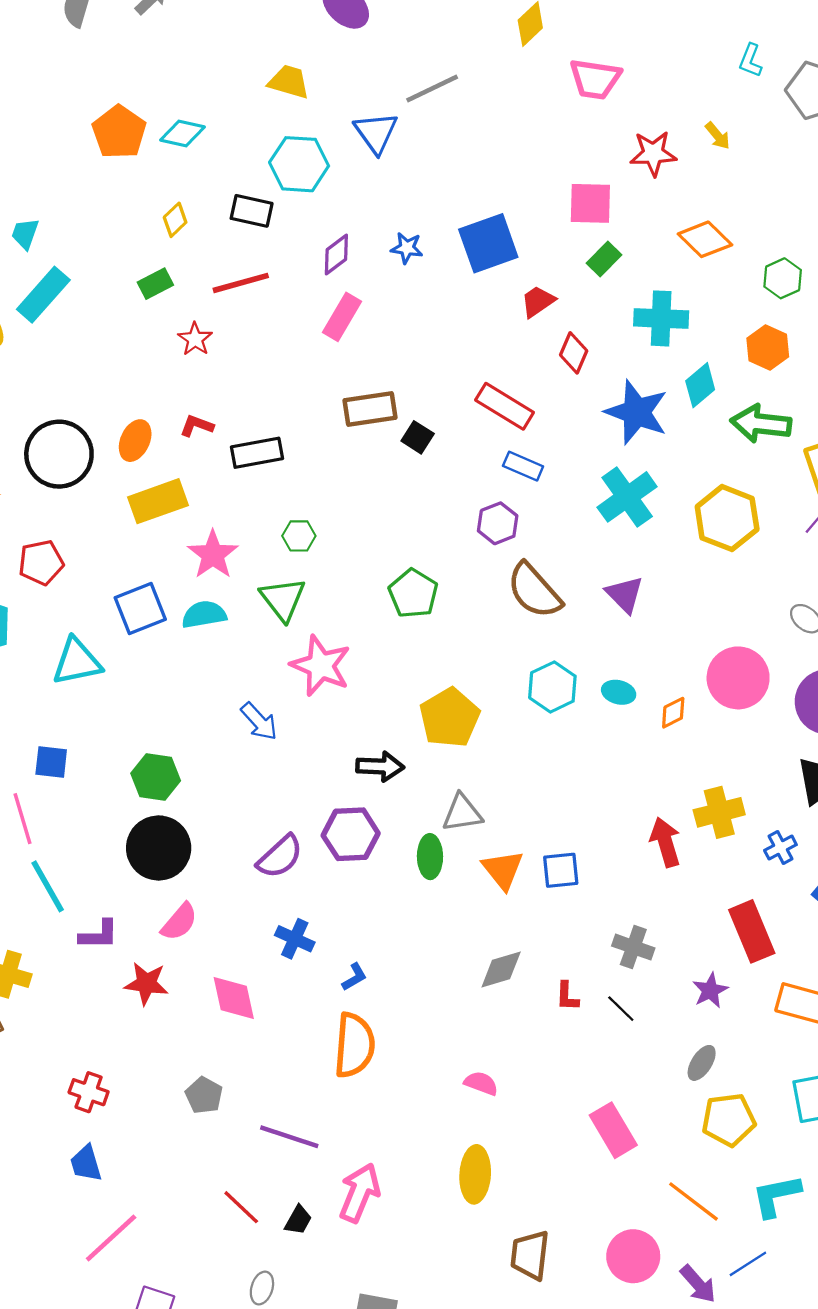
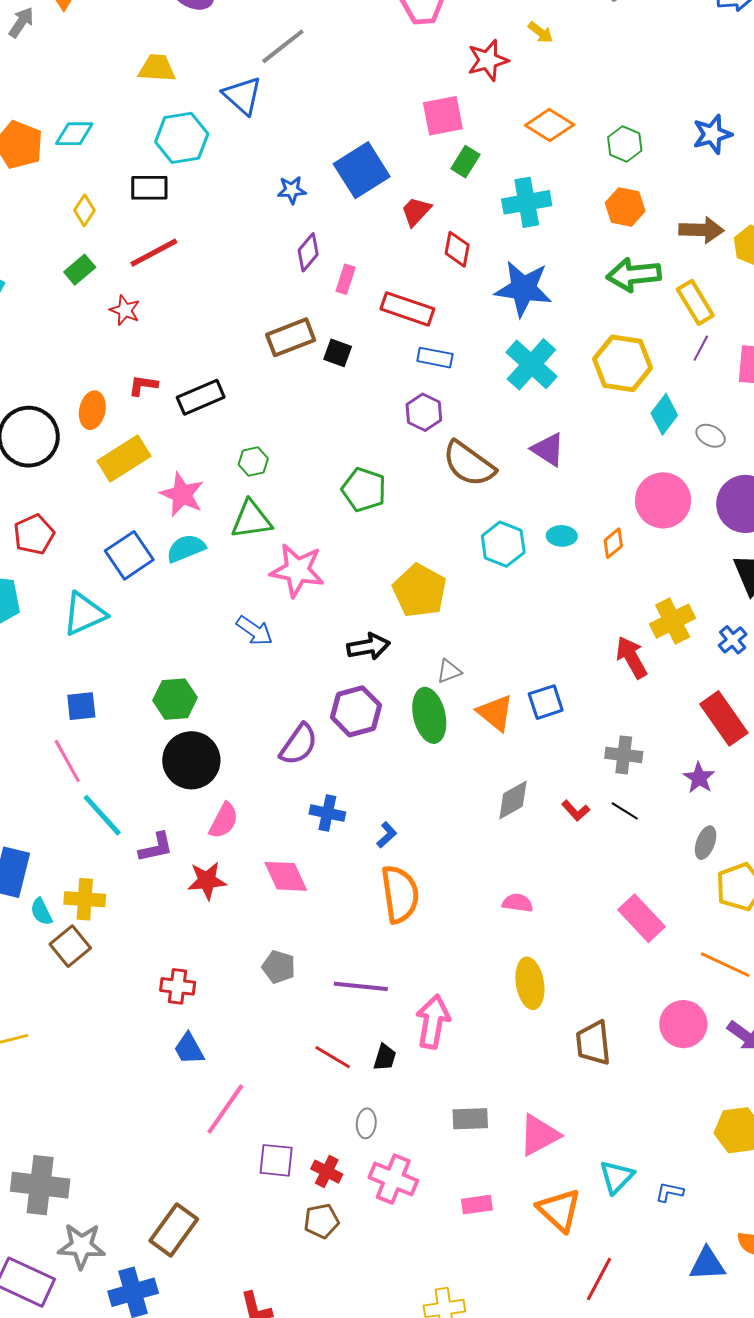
purple diamond: (336, 254) -> (308, 252), moved
pink rectangle: (342, 317) -> (346, 279), moved, size x0.7
cyan diamond: (700, 385) -> (664, 414), moved
green triangle: (283, 599) -> (251, 520), turned -48
gray triangle: (462, 813) -> (449, 671), size x0.7
green ellipse: (430, 857) -> (429, 715), size x1.4
red L-shape: (567, 996) -> (576, 811), turned -32

